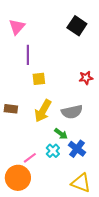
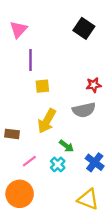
brown rectangle: (11, 109) -> (12, 134), moved
gray semicircle: (72, 112) -> (84, 110), moved
blue cross: (77, 149) -> (95, 162), moved
pink line: (30, 158) -> (29, 161), moved

